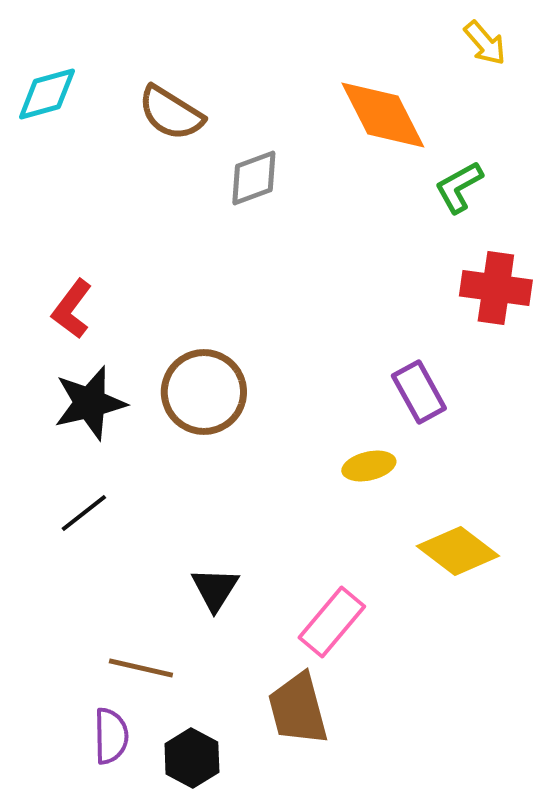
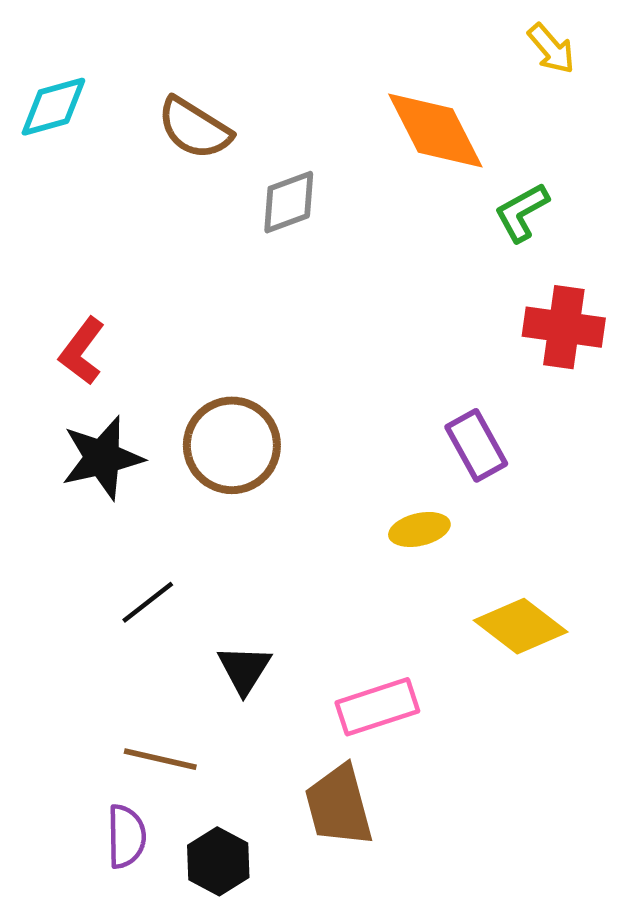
black line: (84, 513) -> (148, 602), moved
pink rectangle: (332, 622) -> (377, 707), turned 32

